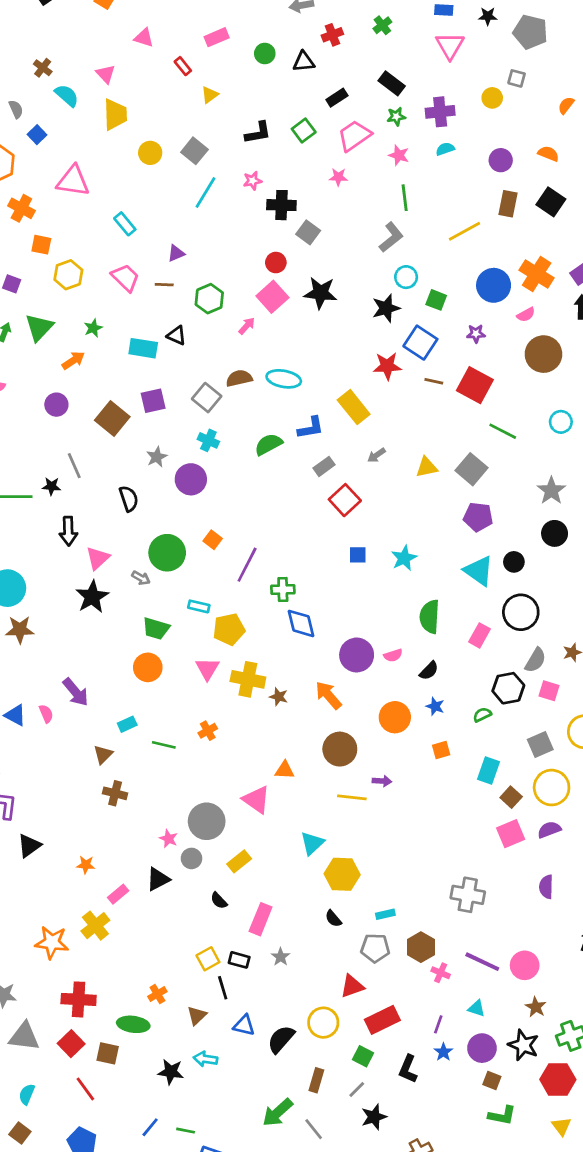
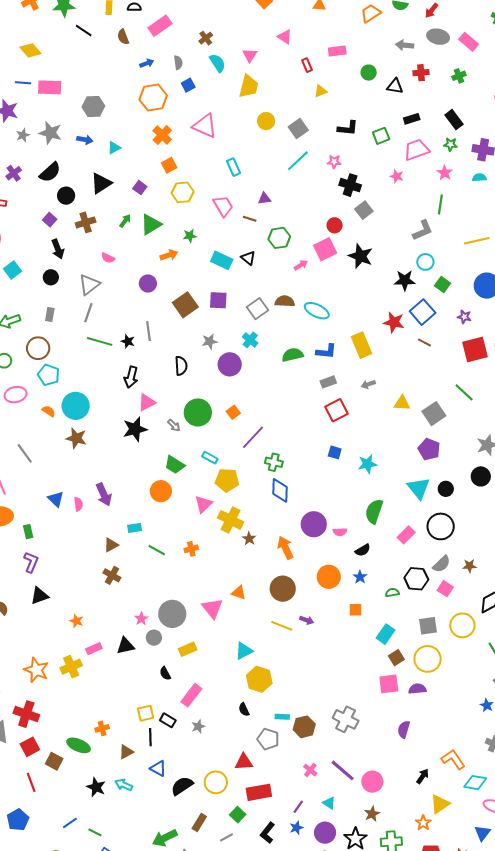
orange square: (41, 245) -> (169, 165), turned 35
red square: (475, 385) -> (475, 350), moved, turned 32
brown hexagon: (421, 947) -> (304, 727), moved
red cross: (79, 999) -> (26, 714), moved

